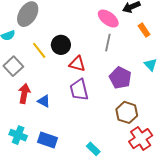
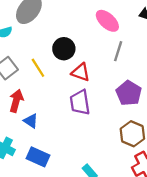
pink ellipse: (108, 19) -> (107, 21), moved
yellow line: (39, 50) -> (38, 68), moved
blue triangle: (44, 101) -> (31, 121), moved

